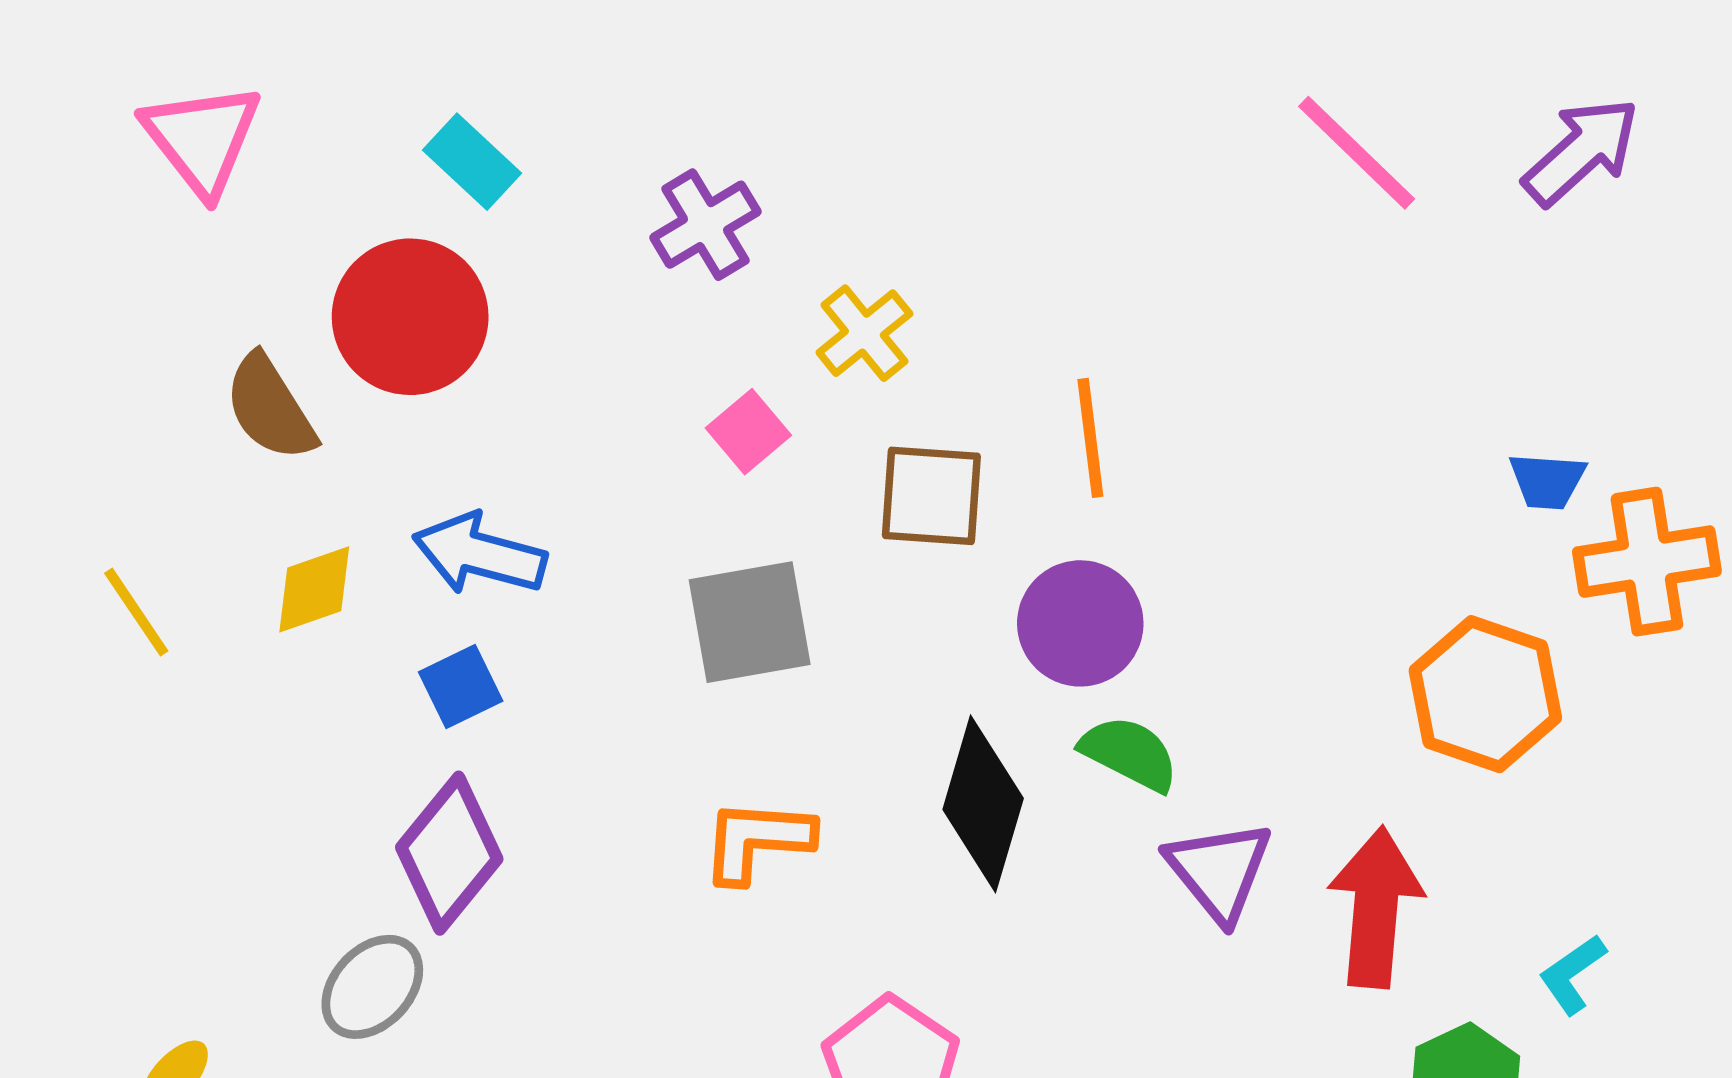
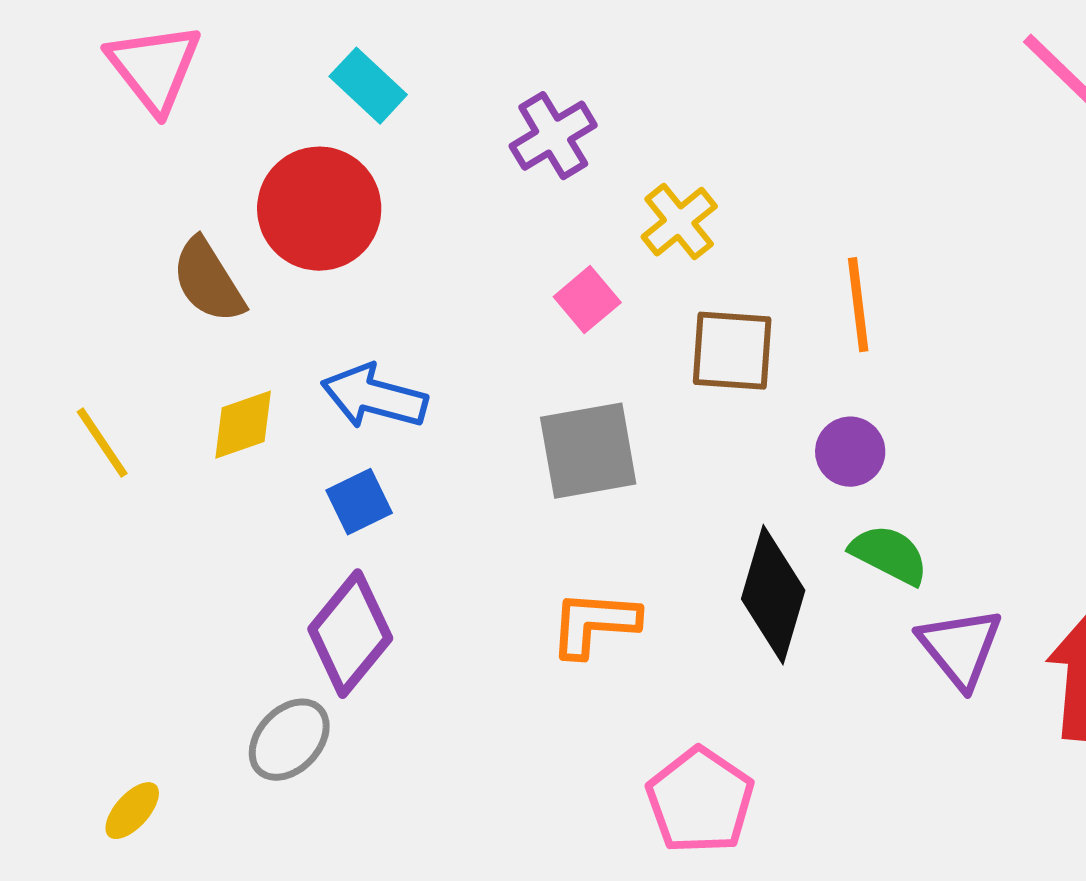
purple circle: (1080, 623) -> (850, 452), size x0.7

